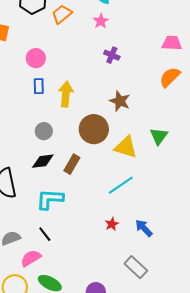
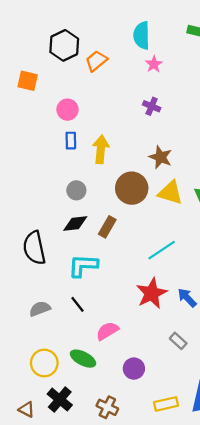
pink star: (101, 21) -> (154, 64), moved
yellow triangle: (126, 147) -> (170, 193), moved
red star: (112, 224) -> (152, 293), size x2.0
pink semicircle: (31, 258) -> (107, 331), moved
gray rectangle: (136, 267) -> (178, 341), size x0.7

